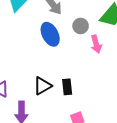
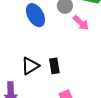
pink arrow: (96, 44) -> (81, 23), turned -30

